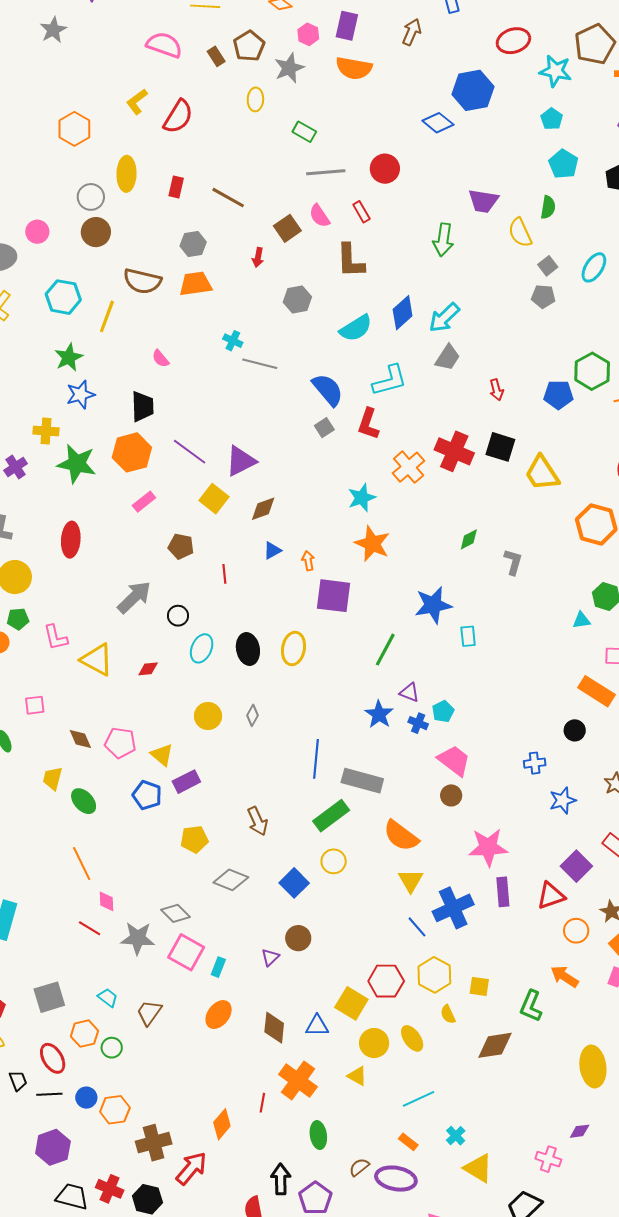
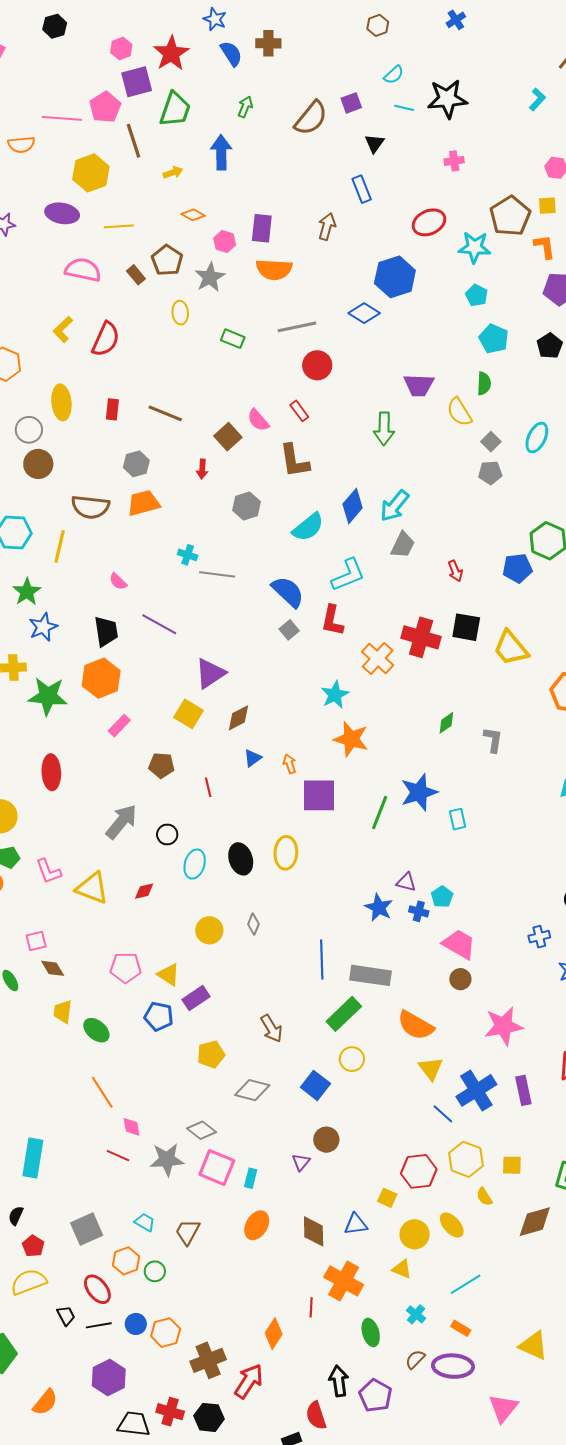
gray line: (326, 172) -> (297, 327), moved
purple line: (190, 452) -> (159, 624), moved
green line: (385, 650) -> (380, 813), moved
brown diamond: (80, 739) -> (53, 968), moved
purple rectangle: (503, 892) -> (523, 1090), moved
yellow square: (351, 1003) -> (387, 1198), size x0.6
cyan cross: (456, 1136) -> (416, 1314), moved

